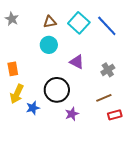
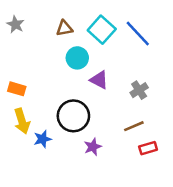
cyan circle: (49, 45) -> (77, 58), moved
orange rectangle: (13, 69) -> (17, 89), turned -64
yellow arrow: (17, 94) -> (22, 121), turned -42

